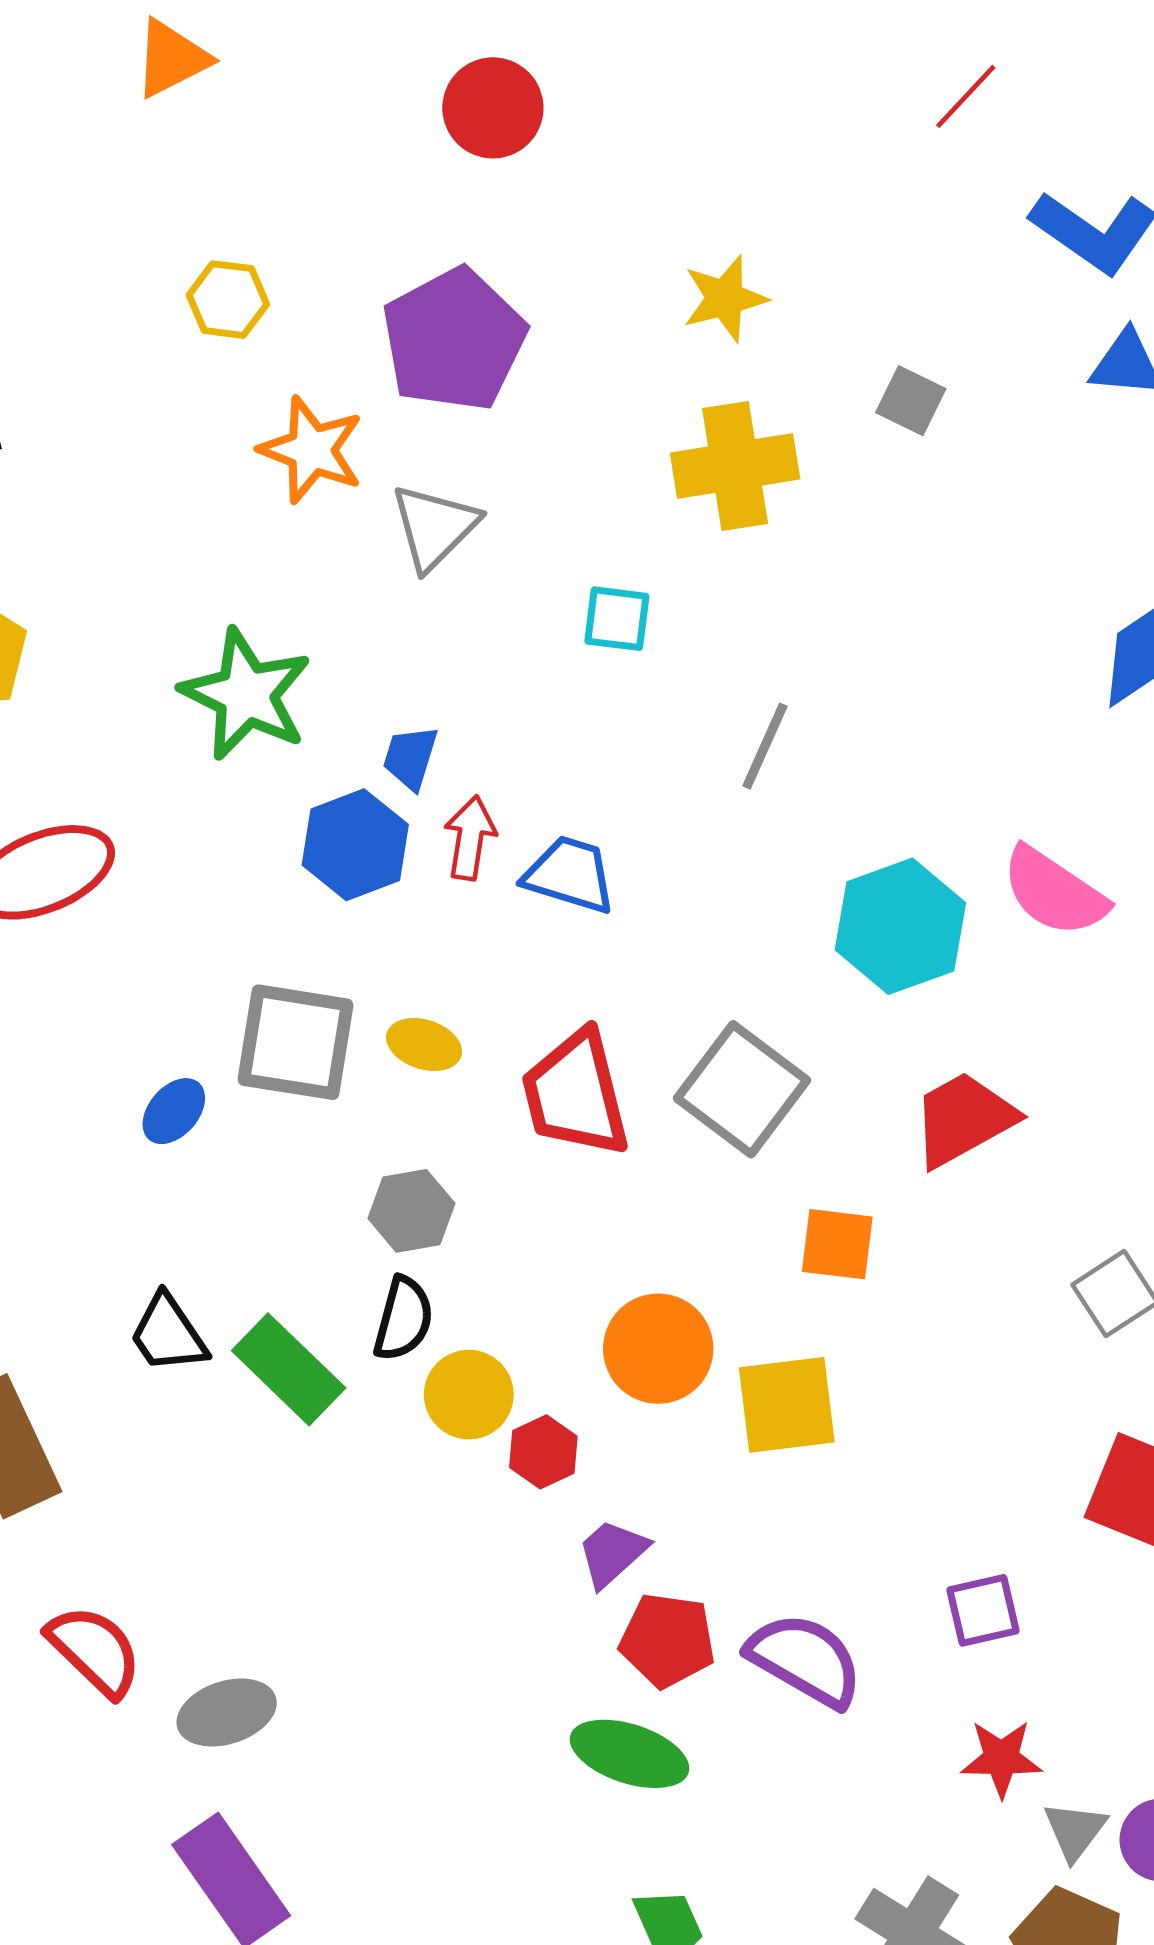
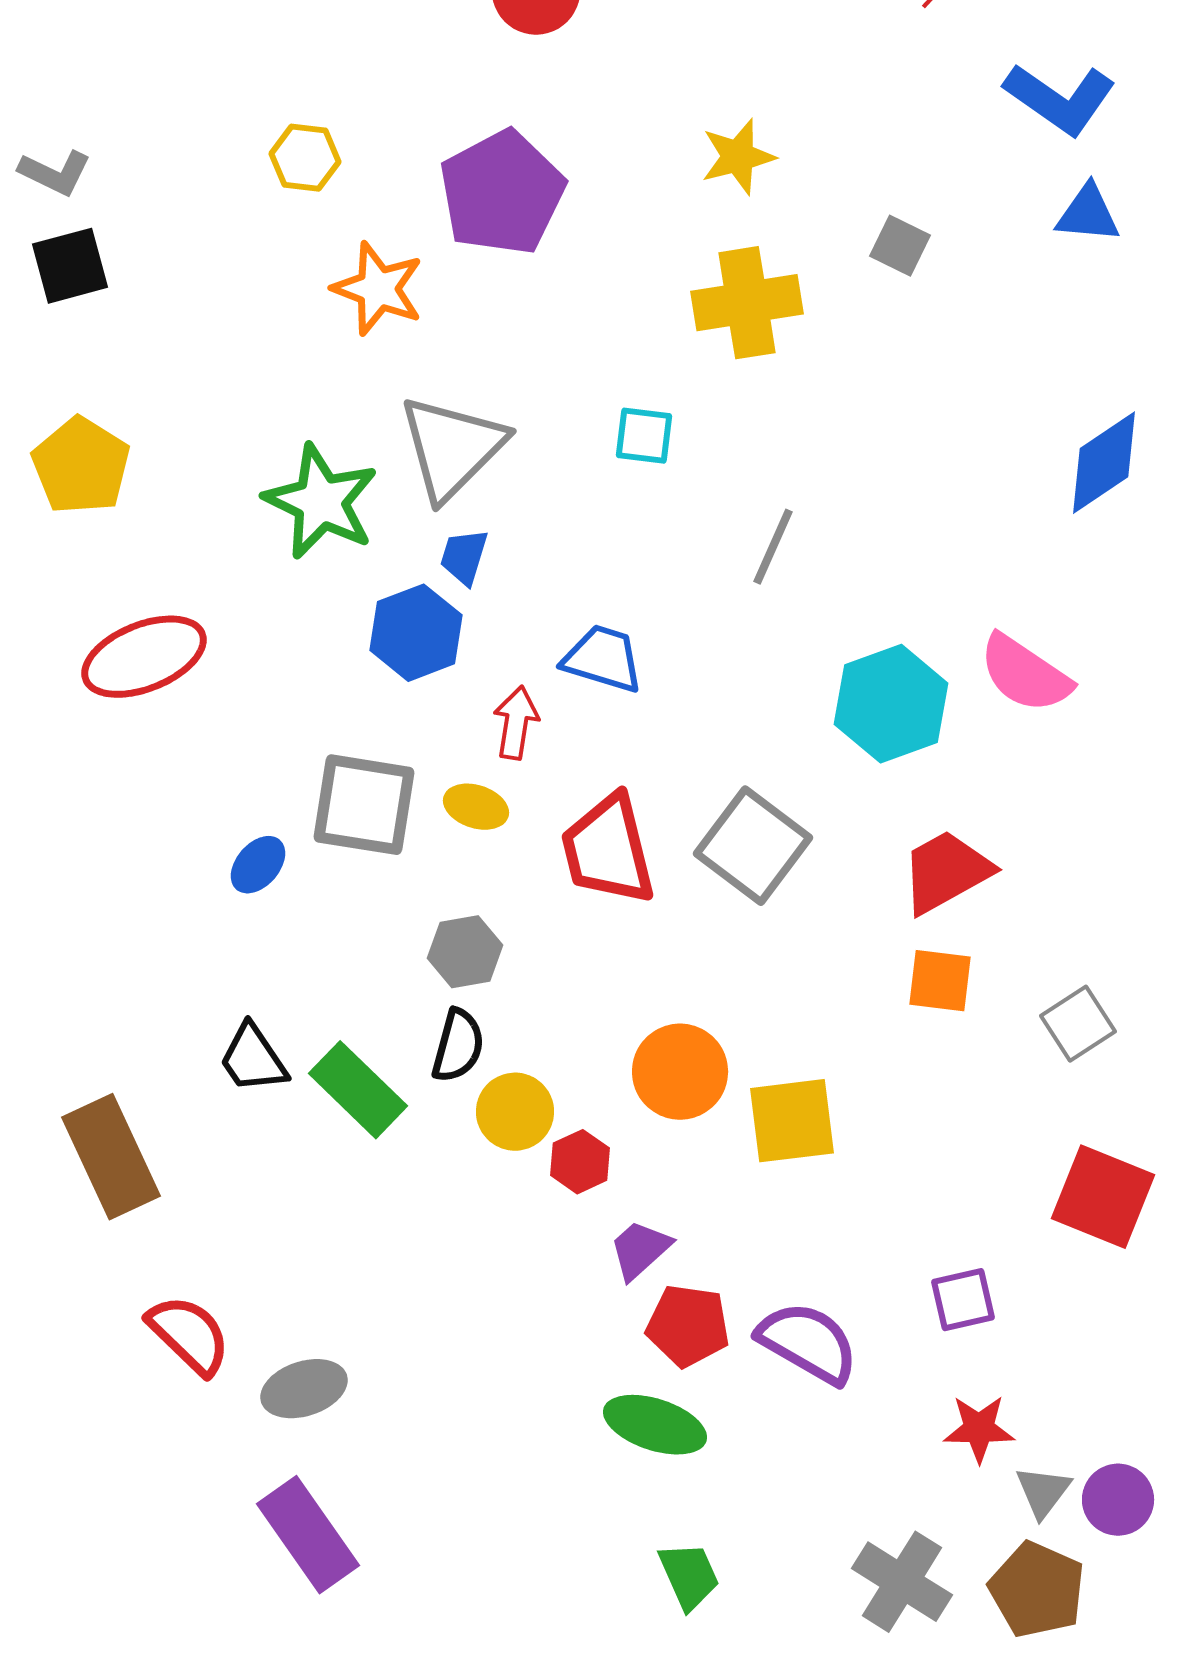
gray triangle: (434, 527) -> (452, 448), moved, size x1.4
red arrow: (470, 838) -> (516, 723), moved
orange square: (837, 1244) -> (940, 981), moved

